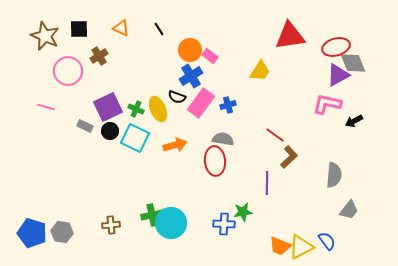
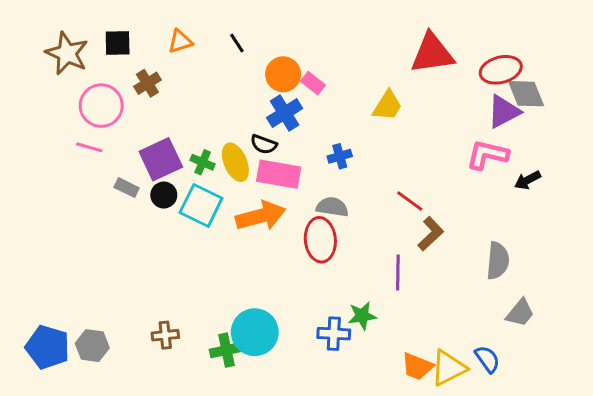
orange triangle: (121, 28) -> (180, 41), turned -42
pink rectangle: (201, 103) -> (279, 174), moved, turned 64
pink line: (46, 107) -> (89, 147), moved
orange arrow: (175, 145) -> (261, 216), size x1.4
green cross: (152, 215) -> (226, 350), moved

